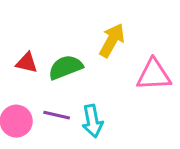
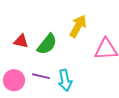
green semicircle: (66, 67) -> (47, 44), turned 150

